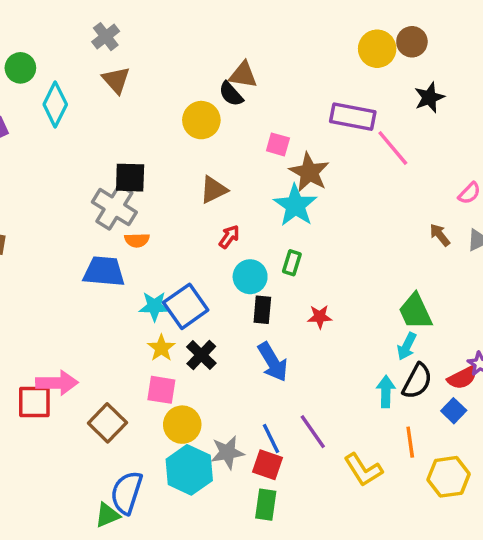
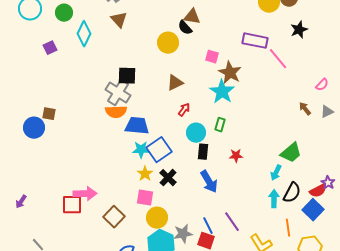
orange semicircle: (137, 240) -> (116, 112), moved, size x1.5
blue trapezoid: (104, 271) -> (137, 126), moved
green trapezoid: (415, 312) -> (291, 153), turned -105
cyan arrow: (407, 346) -> (276, 173), moved
blue square: (454, 411) -> (313, 210), size x1.5

